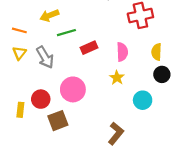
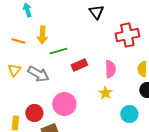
yellow arrow: (49, 15) -> (42, 35), turned -66
orange line: (19, 30) -> (18, 41), moved
gray arrow: (45, 57) -> (38, 74), turned -30

